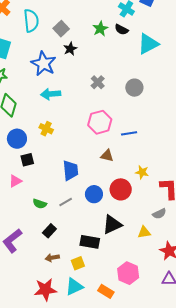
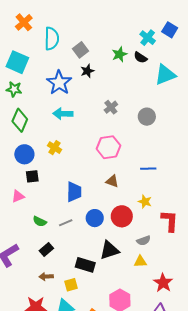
blue line: (129, 133) -> (148, 169), moved
gray semicircle: (159, 214) -> (144, 241), moved

